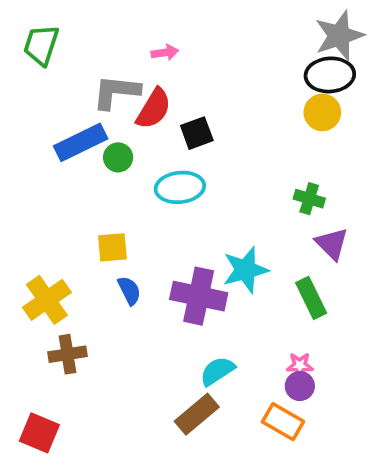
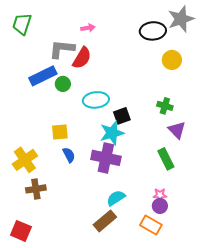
black ellipse: (330, 75) -> (153, 31), moved
black square: (197, 133) -> (122, 116), moved
cyan star: (245, 270) -> (112, 133), moved

